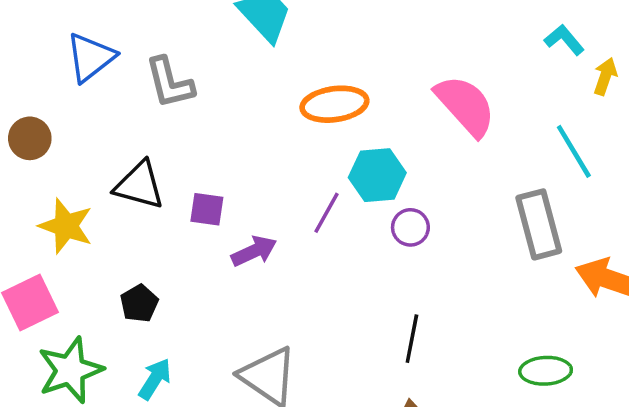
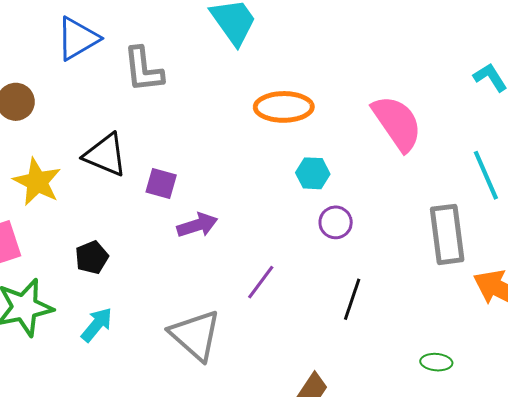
cyan hexagon: (377, 175) -> (313, 173), size x0.7
purple line: (327, 213) -> (261, 282), moved
black line: (412, 339) -> (352, 299), moved
green ellipse: (546, 371) -> (436, 362), size x0.7

